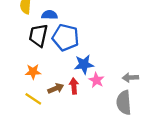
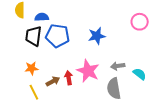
blue star: (84, 64) -> (97, 36), moved
pink star: (96, 80) -> (88, 71), size x1.6
yellow line: (33, 99) -> (34, 92), turned 35

